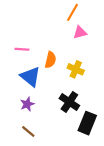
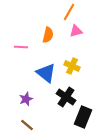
orange semicircle: (50, 60) -> (48, 35), moved
blue triangle: (30, 77) -> (46, 73), moved

